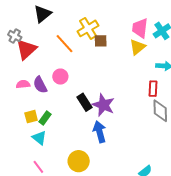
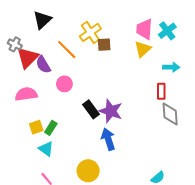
pink semicircle: (23, 84) -> (26, 94), size x1.5
purple semicircle: (40, 85) -> (43, 65), moved

